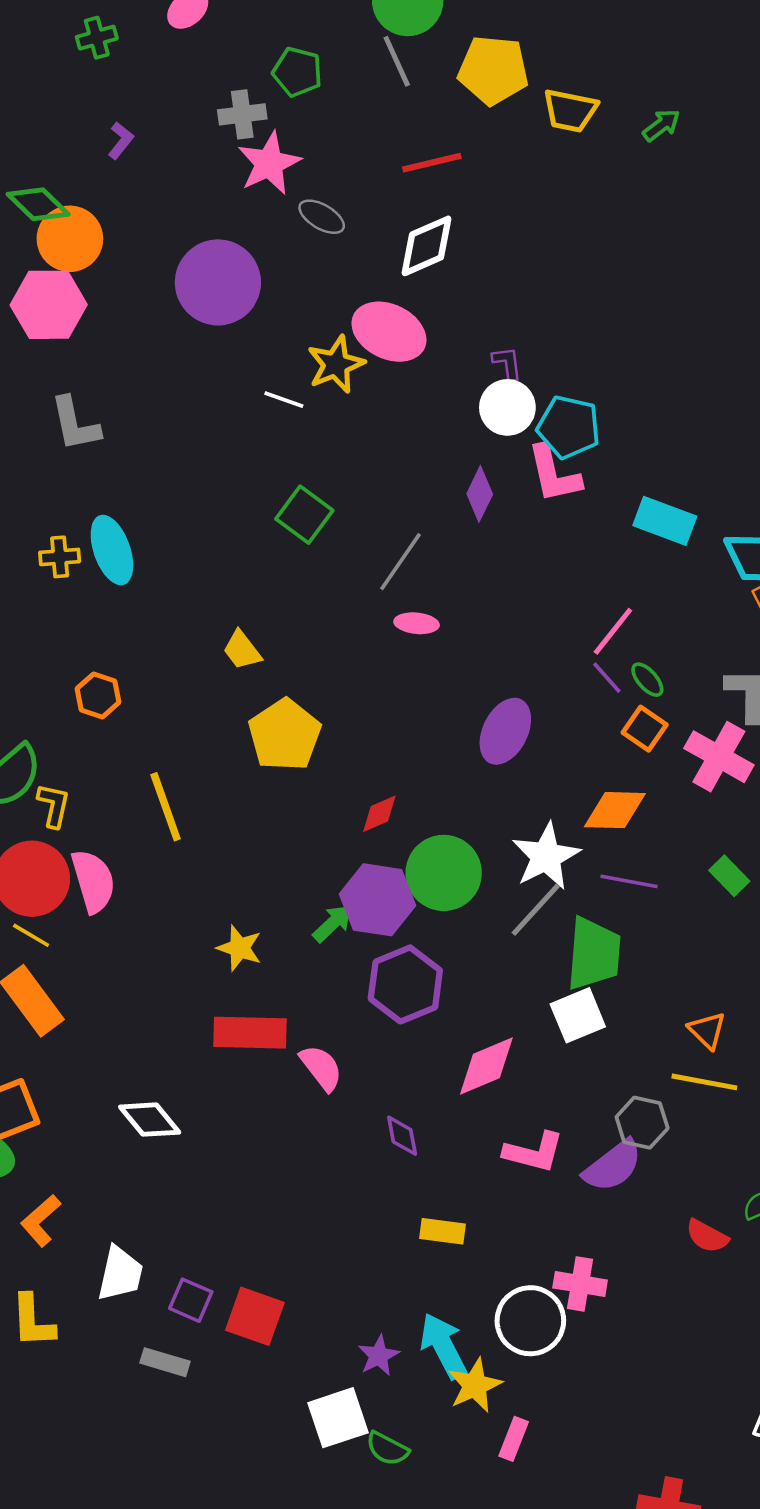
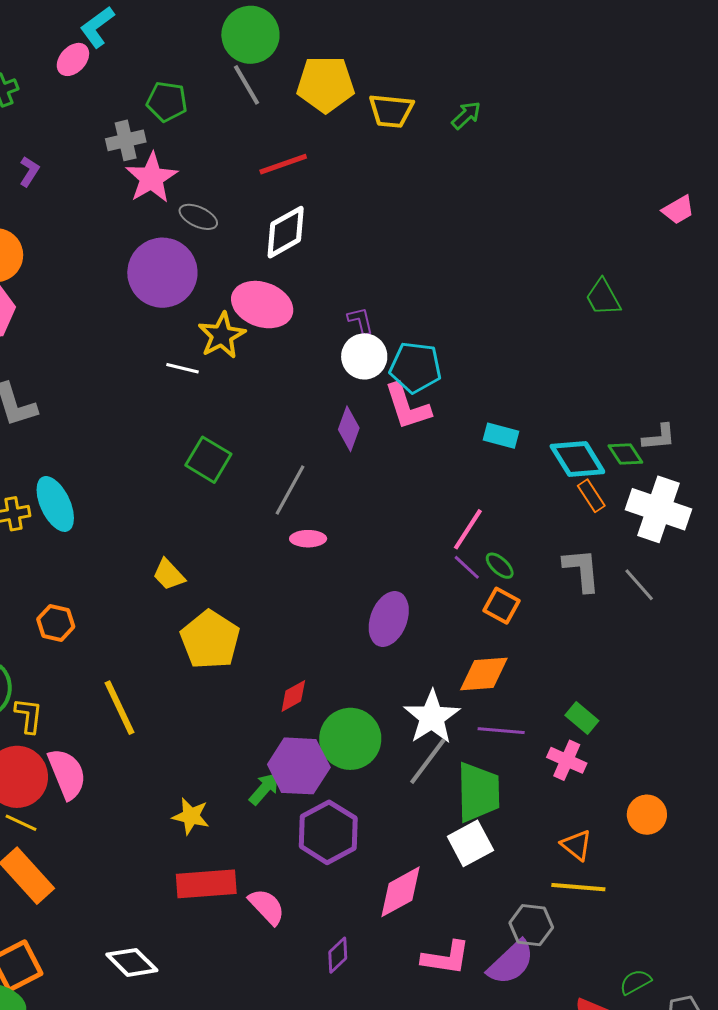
purple circle: (218, 282) -> (162, 273), moved
cyan rectangle: (665, 521) -> (501, 436), size x0.7
pink cross: (719, 757) -> (567, 760), moved, size x0.7
purple diamond: (402, 1136) -> (338, 955), turned 63

